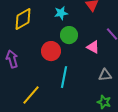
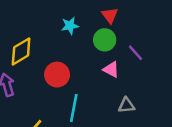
yellow diamond: (23, 19) -> (21, 51), moved
green circle: (69, 35) -> (105, 40), moved

